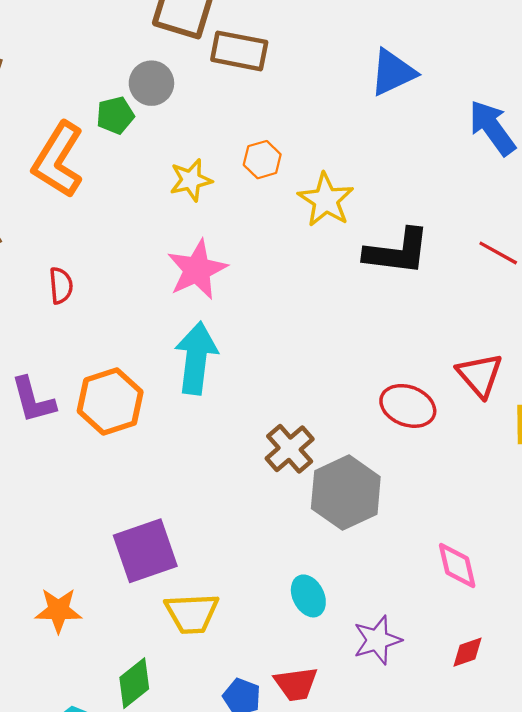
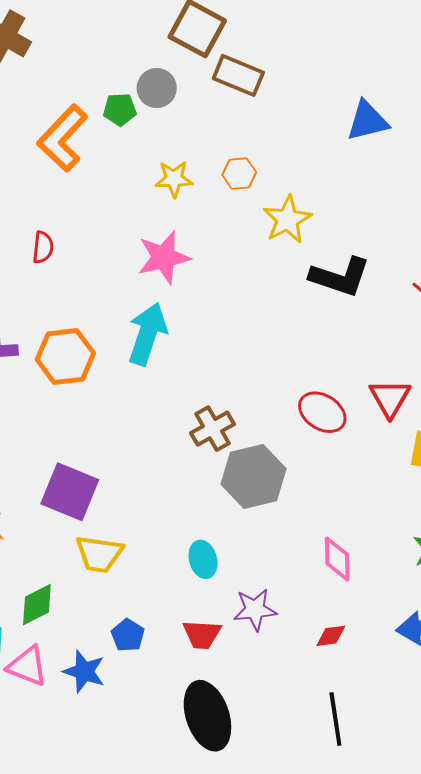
purple square: (145, 551) -> (70, 492), turned 30
red trapezoid: (296, 684) -> (202, 634), moved

